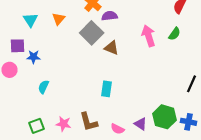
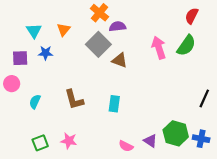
green semicircle: (174, 34) -> (186, 46), size x1.5
blue star: (34, 57) -> (46, 53), moved
cyan semicircle: (44, 87) -> (35, 102), moved
brown L-shape: (88, 122) -> (74, 99), moved

